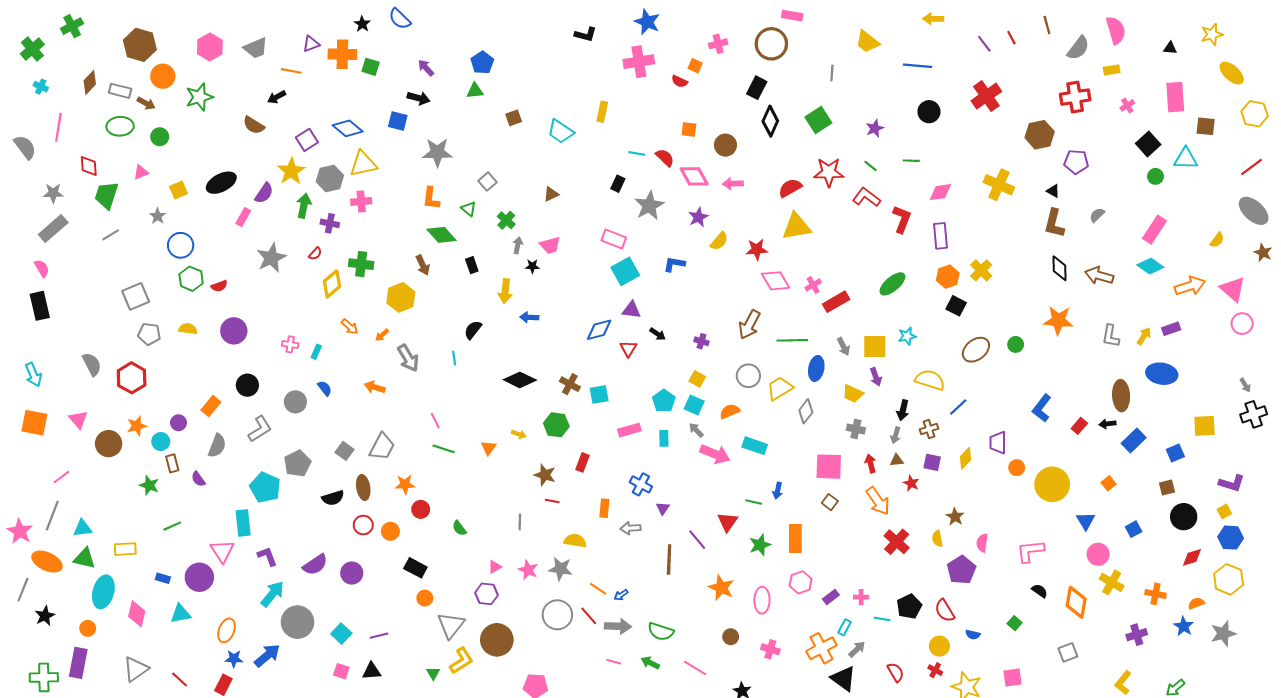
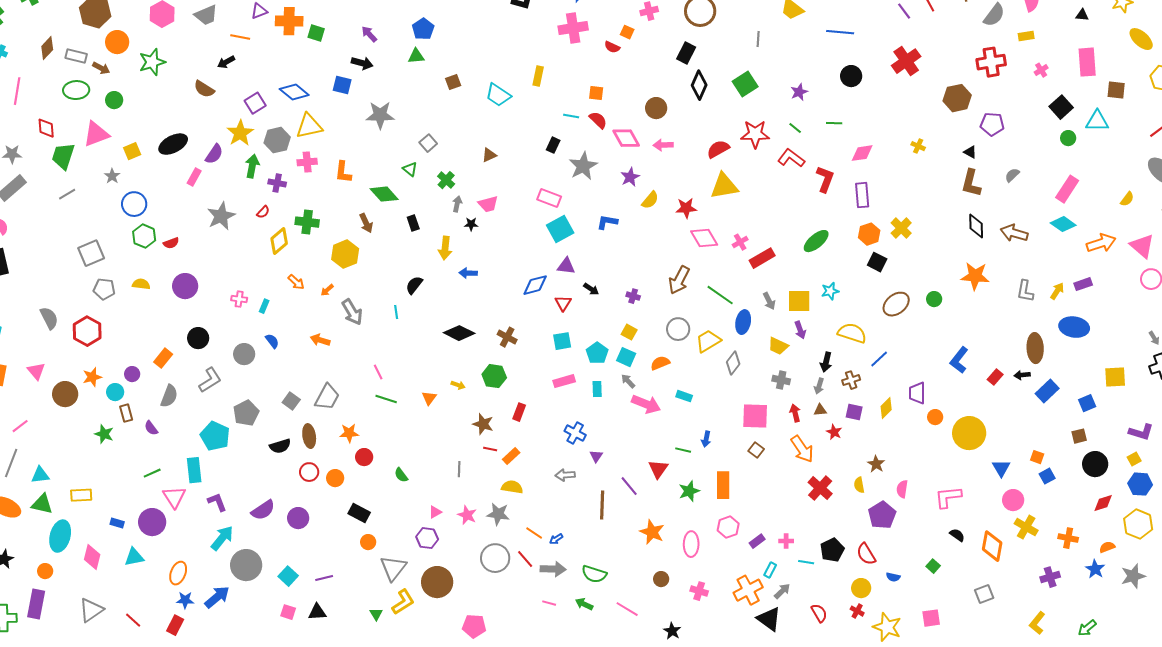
orange square: (689, 129) -> (596, 93), moved
pink triangle: (141, 172) -> (96, 134), size x1.8
yellow cross: (999, 185) -> (918, 146), size x0.5
orange L-shape: (431, 198) -> (343, 172), moved
green line: (792, 340) -> (720, 295), turned 36
cyan square: (599, 395) -> (562, 341), moved
cyan rectangle: (755, 446) -> (684, 396), size x0.7
orange square: (1109, 483) -> (1037, 457), moved, turned -32
orange rectangle: (604, 508) -> (511, 456), moved, turned 42
green line: (172, 526) -> (152, 473), moved

